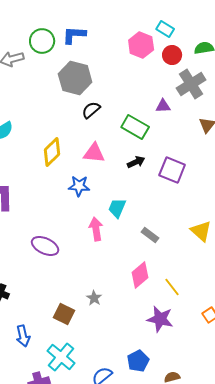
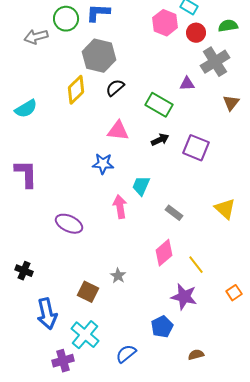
yellow diamond: (52, 152) -> (76, 90), moved
blue arrow: (23, 336) -> (47, 314), size x1.4
blue pentagon: (138, 361) -> (162, 327), moved

